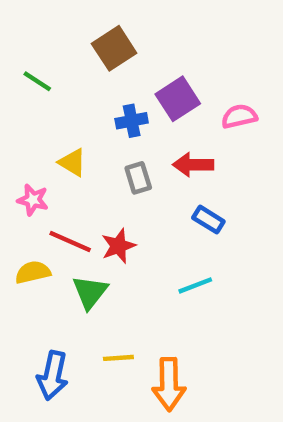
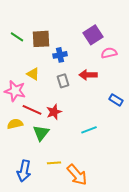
brown square: (114, 48) -> (41, 39), moved, turned 30
purple square: (178, 99) -> (93, 35), moved
pink star: (33, 200) -> (15, 91), size x1.5
blue rectangle: (208, 220) -> (116, 100), moved
orange arrow: (169, 384) -> (77, 175), turned -40

